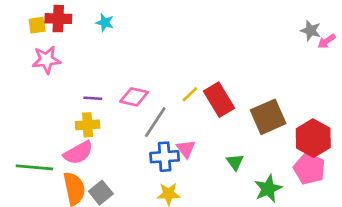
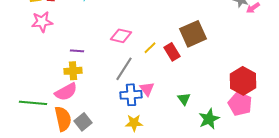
pink diamond: (134, 97) -> (121, 36), moved
red rectangle: (219, 100) -> (172, 52), size x0.7
brown square: (268, 117) -> (193, 34), moved

